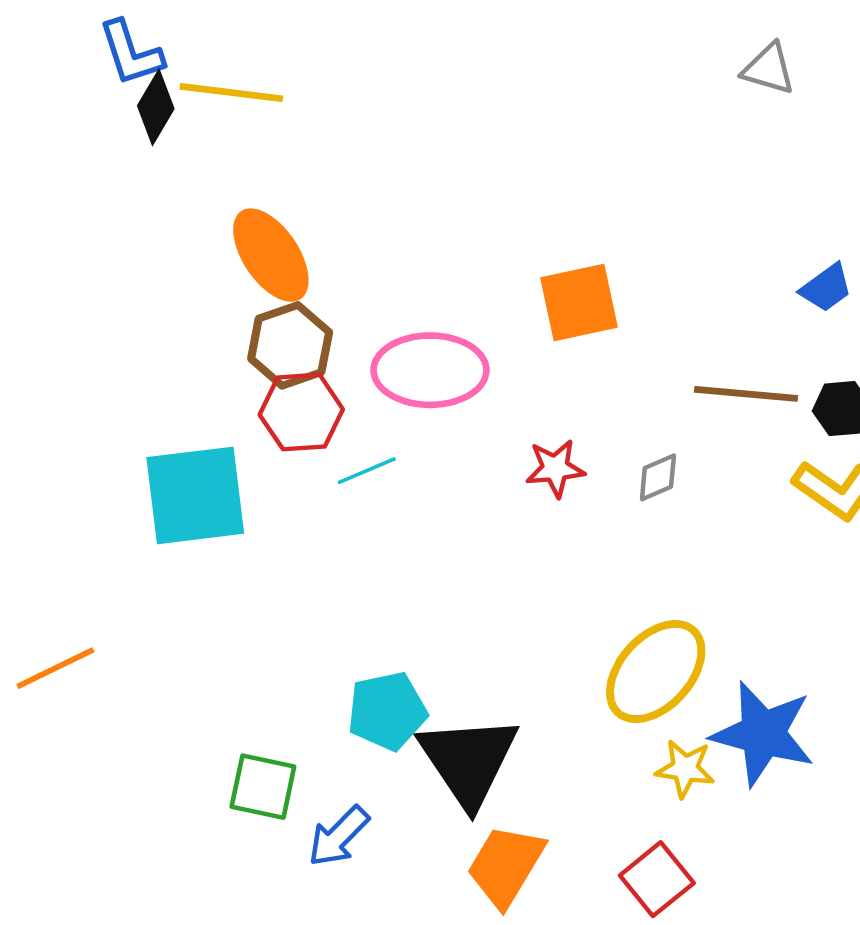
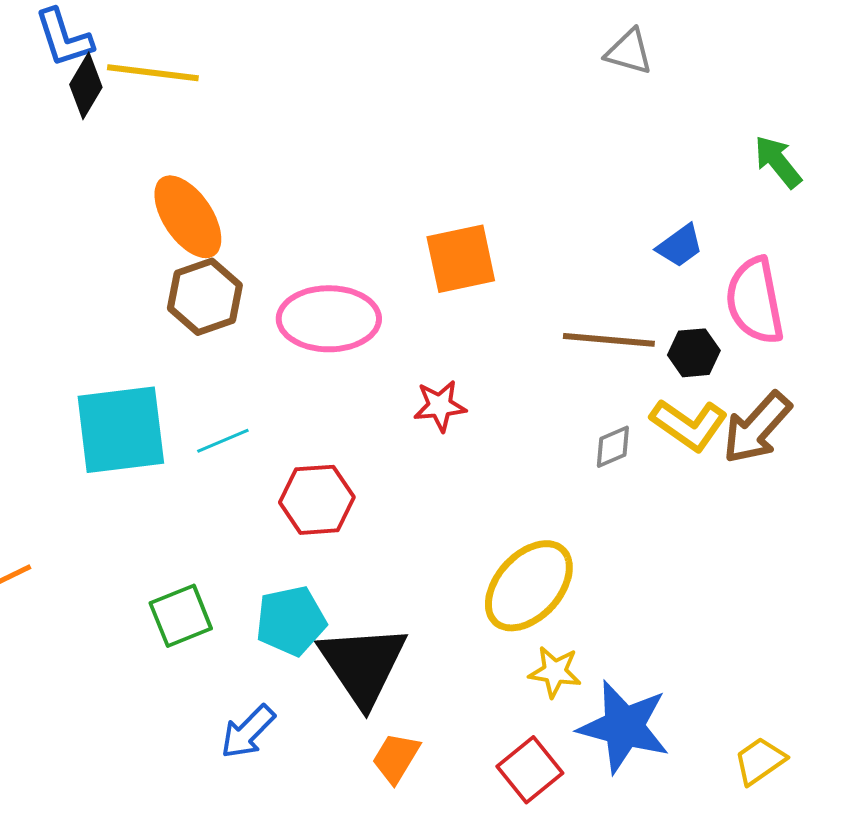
red hexagon: (301, 412) -> (317, 500), moved
cyan line: (367, 471) -> (223, 441), moved
gray diamond: (658, 477) -> (613, 447), moved
blue star: (763, 734) -> (624, 727), moved
green square: (263, 787) -> (181, 616), moved, turned -34
orange trapezoid: (506, 866) -> (396, 758), size x0.7

